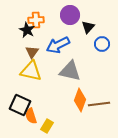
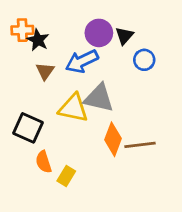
purple circle: (70, 15) -> (99, 33), moved
orange cross: (36, 20) -> (22, 30), moved
yellow triangle: (31, 71) -> (73, 108), moved
black square: (20, 105) -> (28, 128), moved

